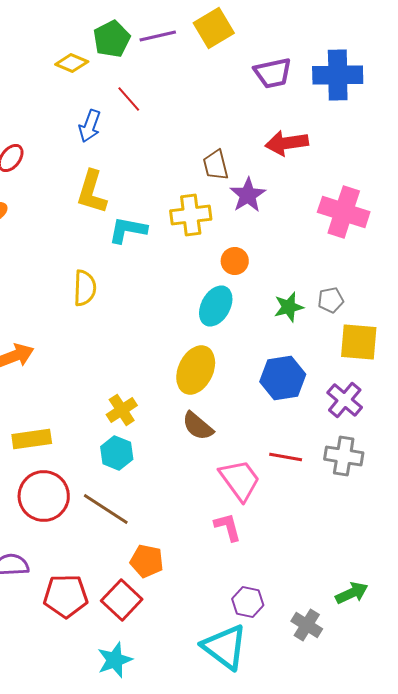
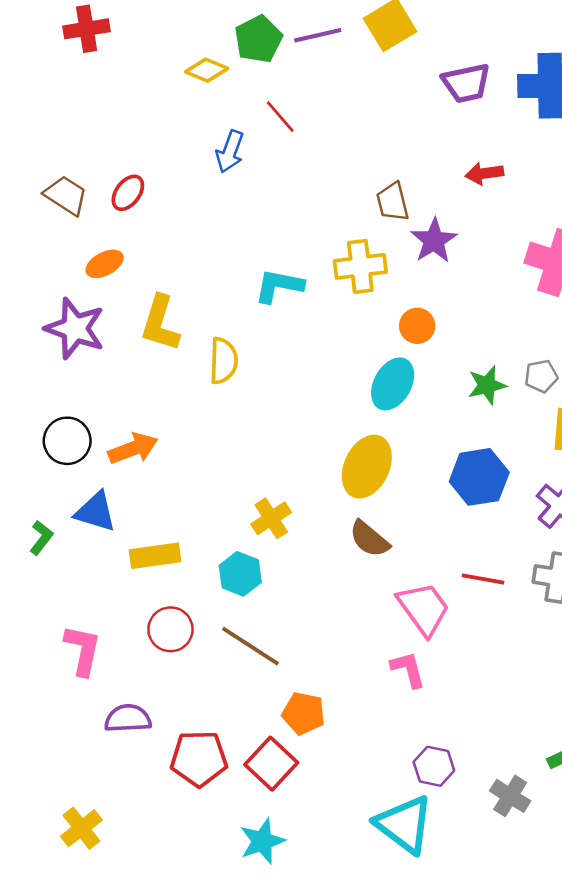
red arrow: (287, 143) -> (484, 173), size x0.7
yellow L-shape: (92, 192) -> (160, 323), moved
cyan hexagon: (117, 453) -> (240, 574), moved
red circle: (44, 496) -> (170, 629), size x0.7

